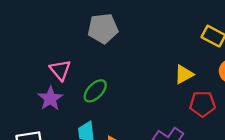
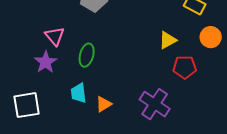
green ellipse: (95, 91) -> (87, 55), turned -30

